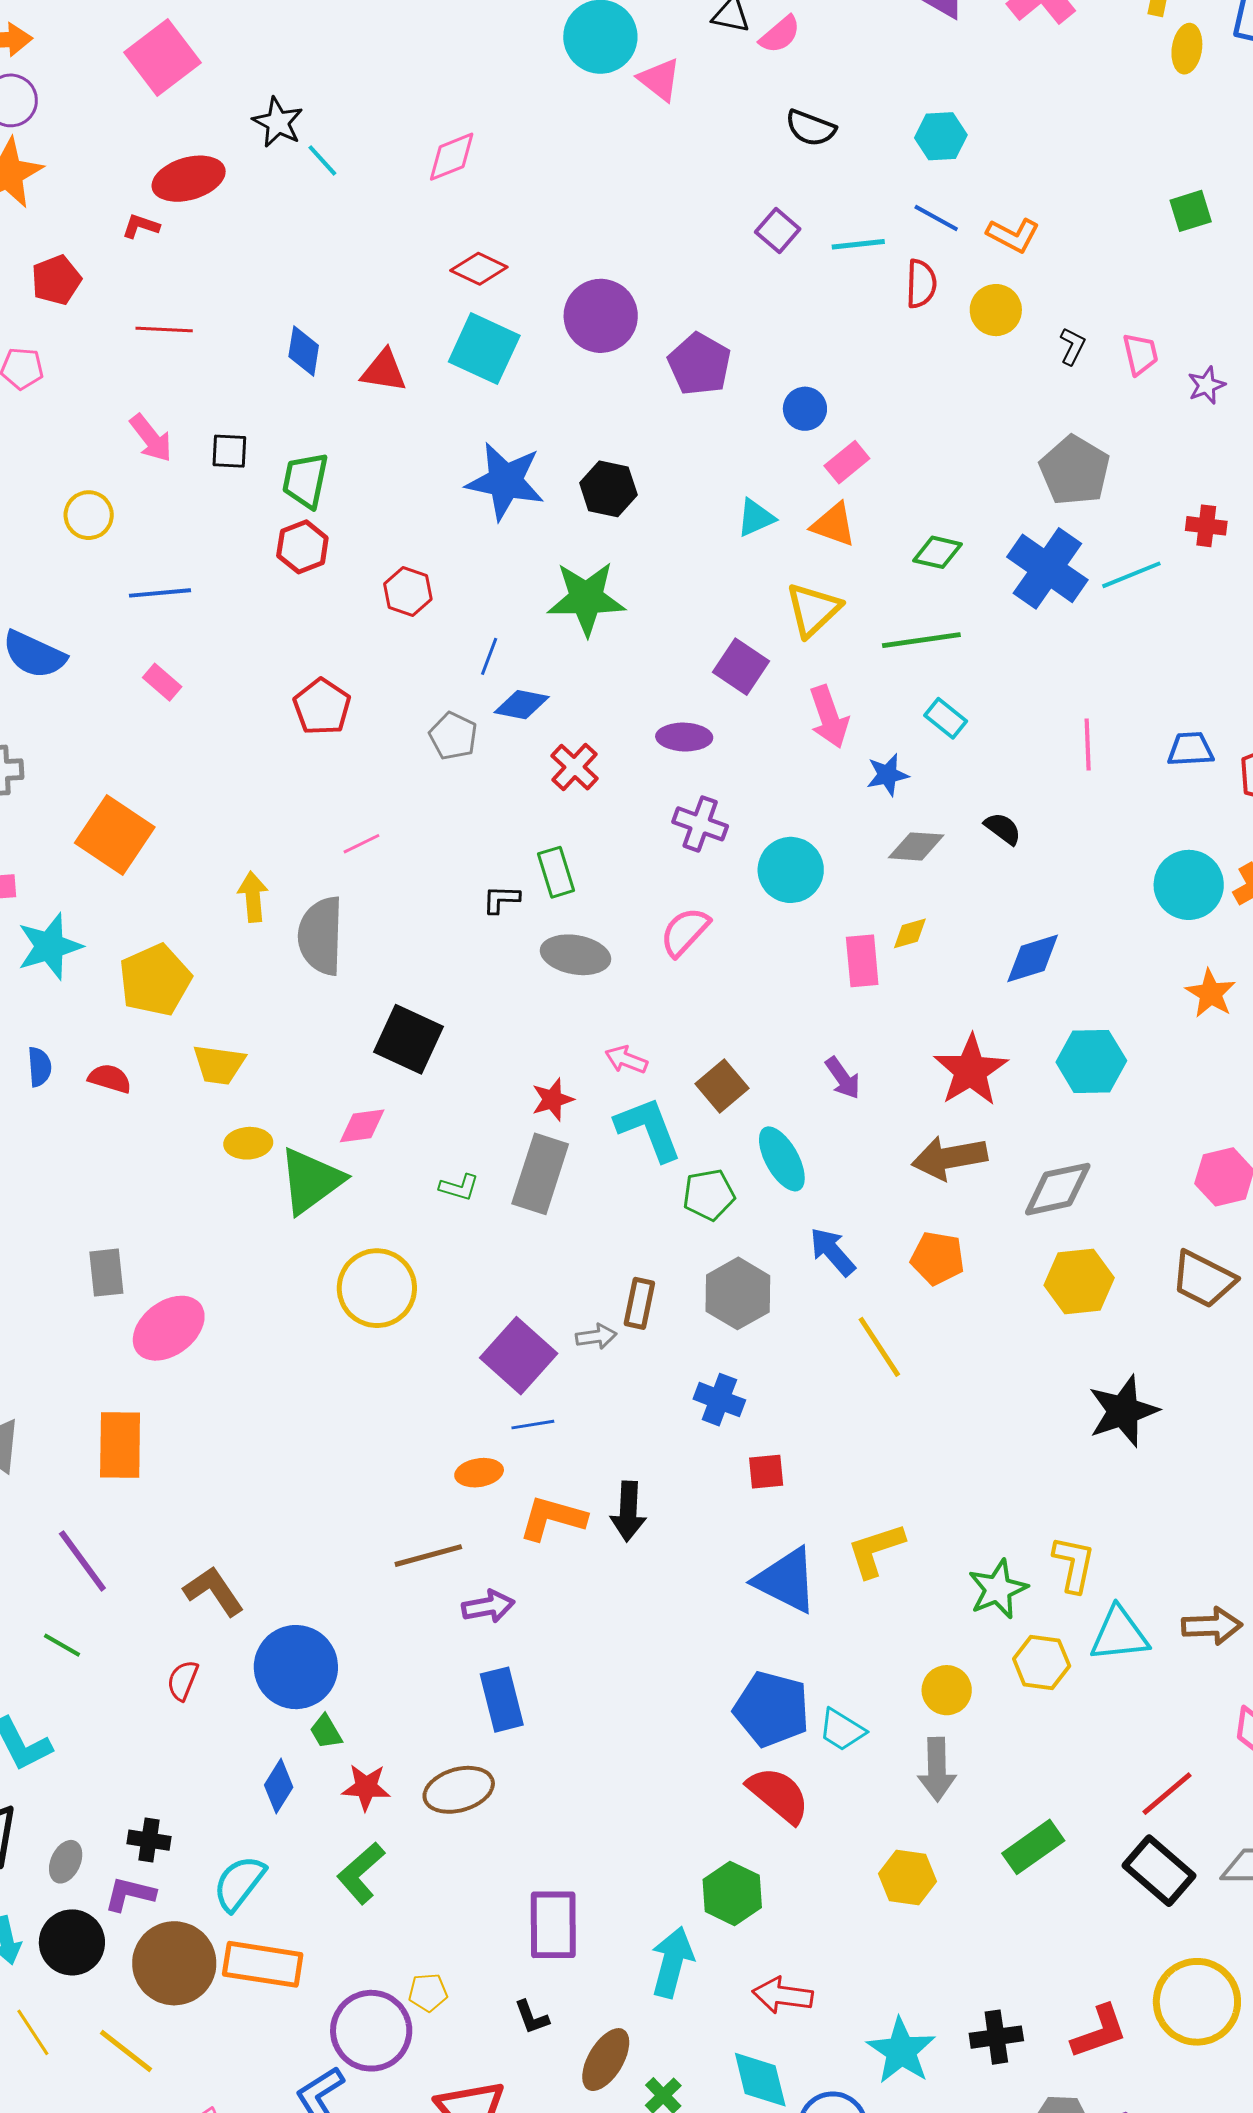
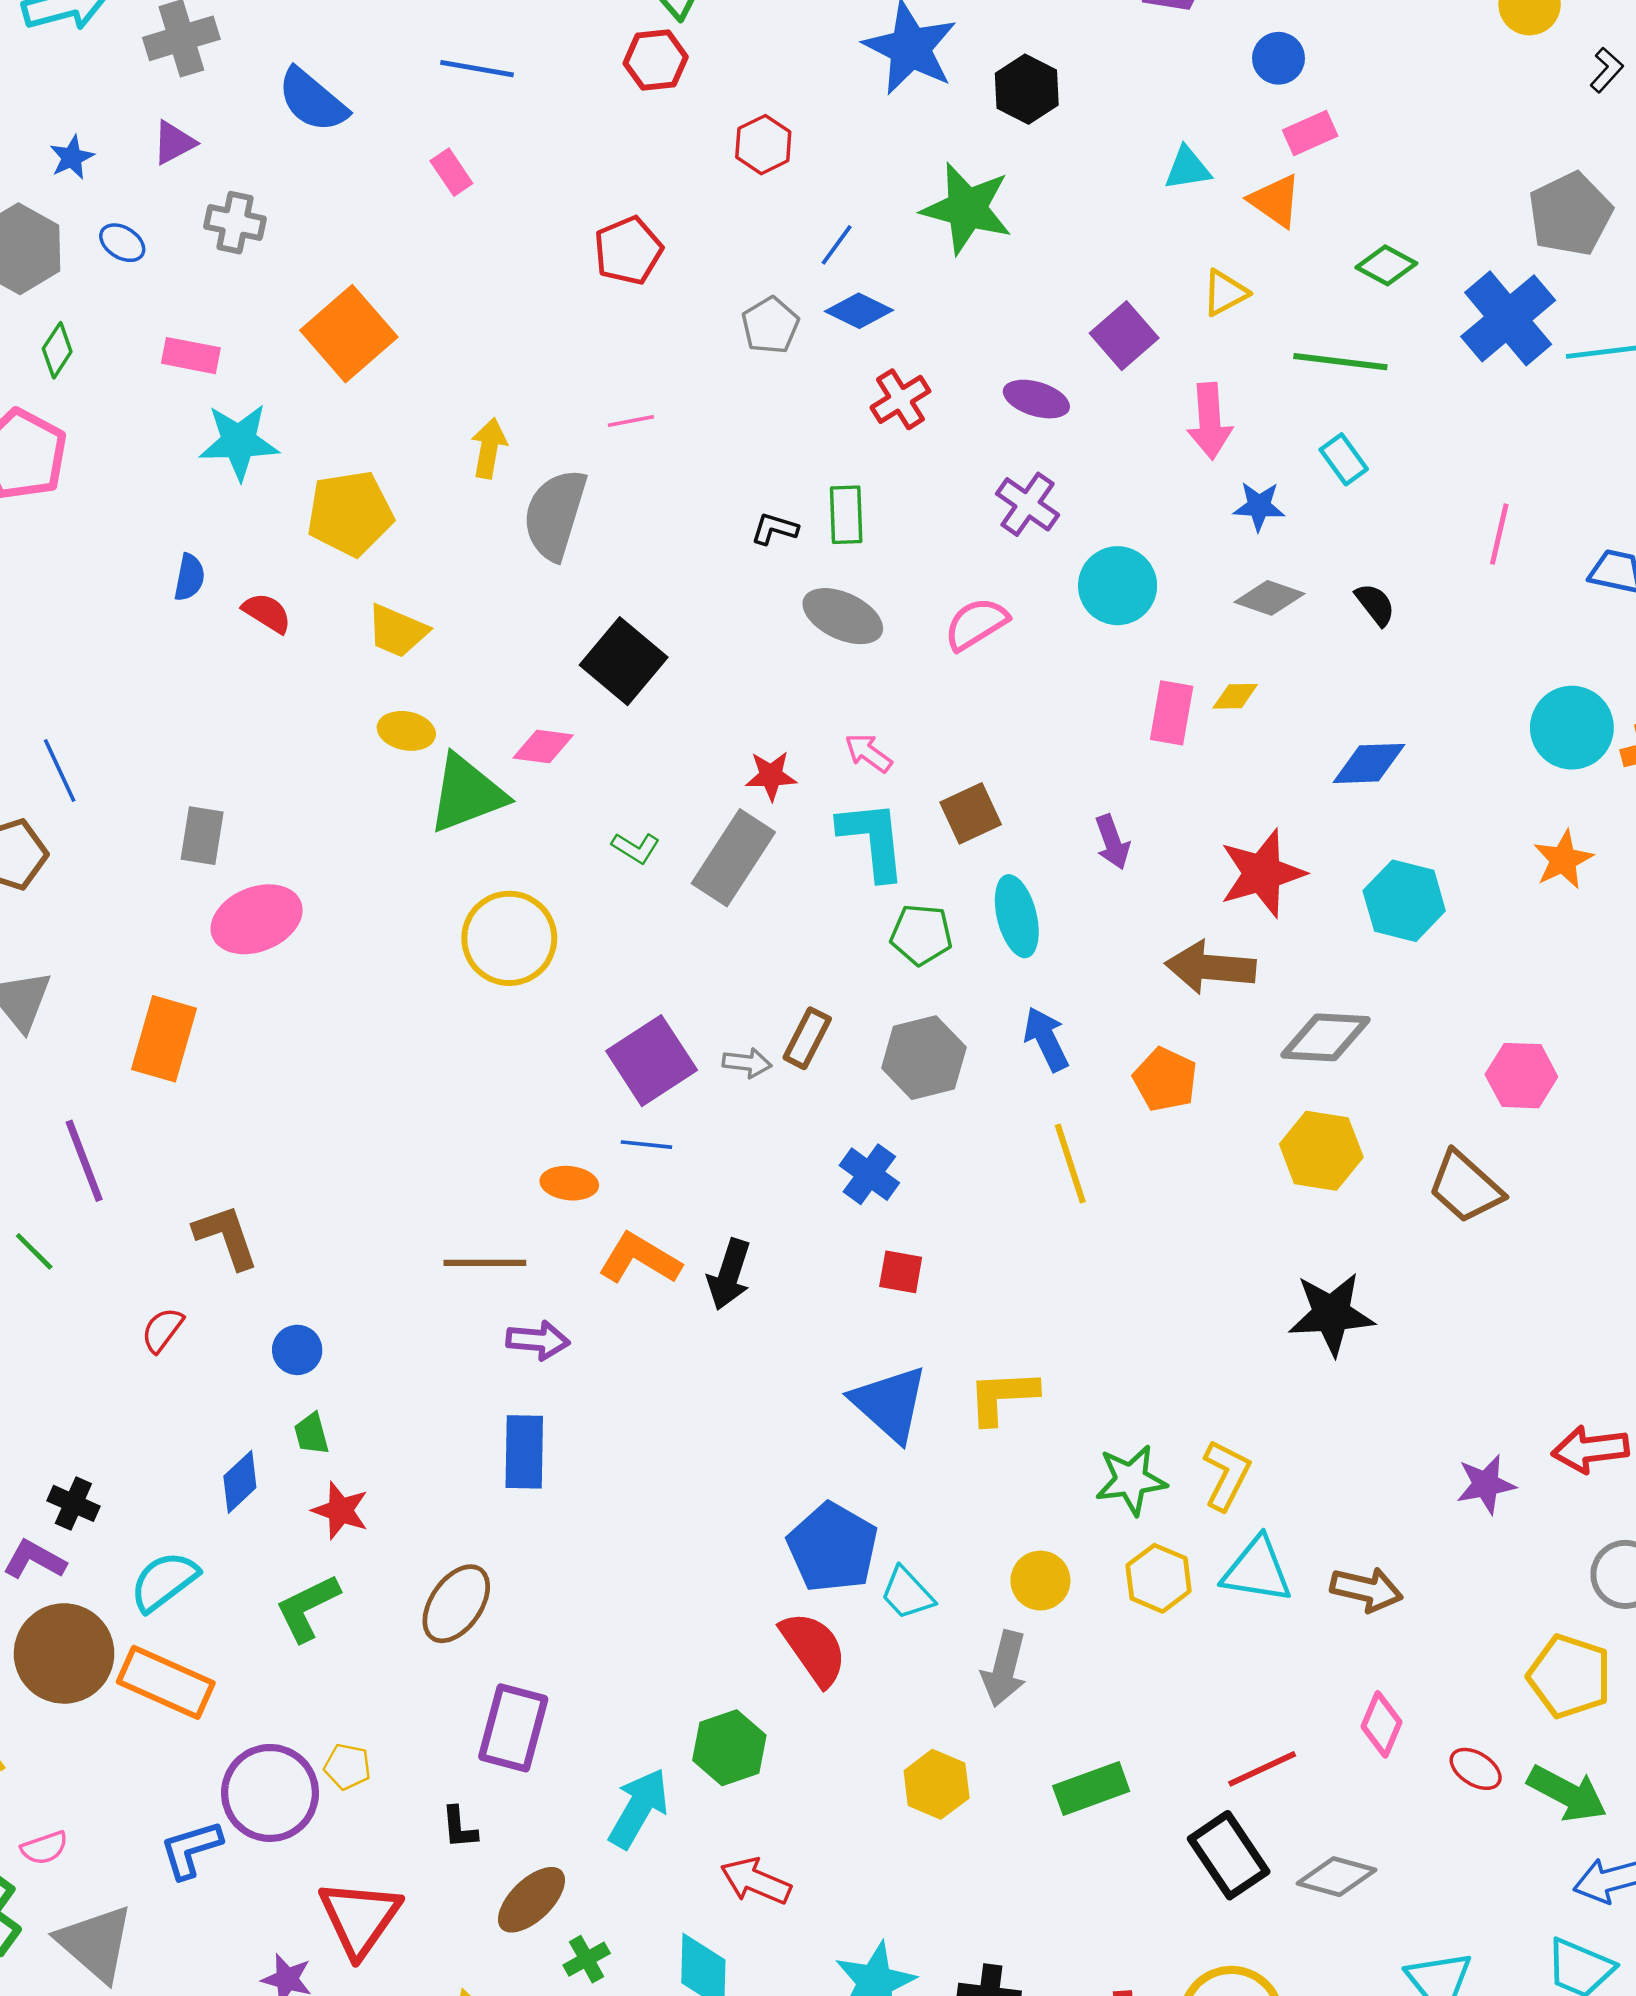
yellow triangle: (813, 610) -> (1225, 293), size x0.7
blue circle: (296, 1667) -> (297, 1350), size x0.5
brown ellipse: (459, 1790) -> (456, 1604), moved, turned -54

